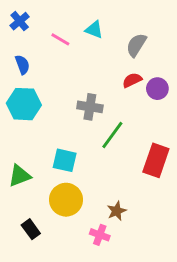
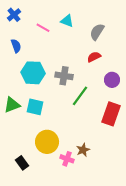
purple circle: (157, 89) -> (112, 80), moved
cyan hexagon: (24, 104) -> (33, 73), moved
cyan square: (65, 160) -> (35, 107), moved
green triangle: (20, 176) -> (12, 105), moved
pink cross: (100, 235) -> (67, 159), moved

